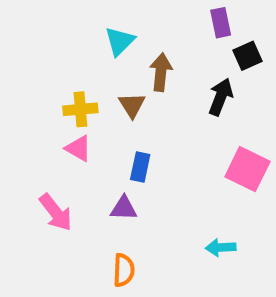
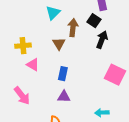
black square: (247, 56) -> (94, 21), moved, turned -32
yellow cross: (80, 109) -> (23, 46), moved
purple triangle: (124, 208) -> (64, 97), moved

